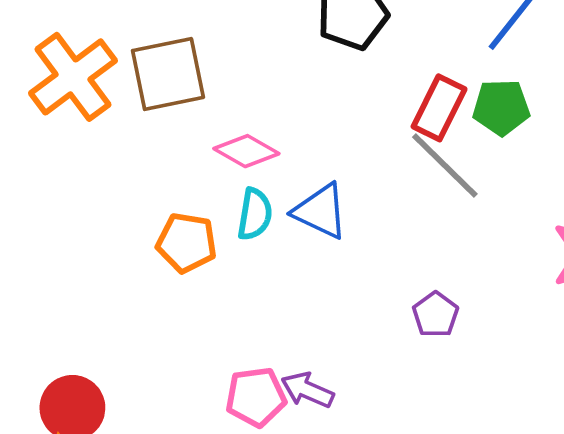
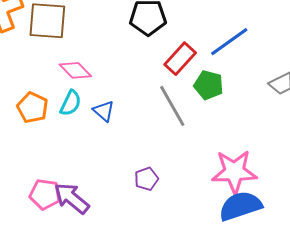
red rectangle: (439, 108) -> (180, 59), moved
blue triangle: (321, 211) -> (104, 111), size x0.7
purple arrow: (307, 390) -> (72, 198), size x1.4

